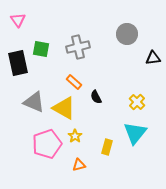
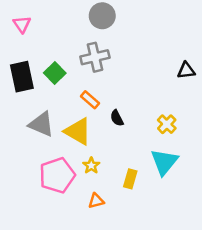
gray circle: (127, 34) -> (102, 16), moved
green square: (41, 49) -> (55, 73), moved, turned 36

